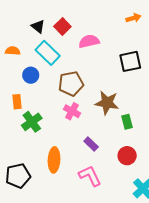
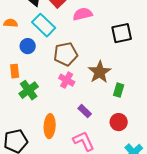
brown star: (107, 103) -> (100, 72), turned 30
green rectangle: (127, 122) -> (119, 90), turned 32

